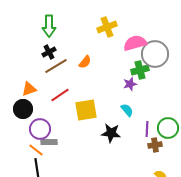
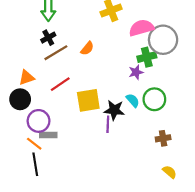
green circle: (168, 128) -> (154, 99), moved
purple line: (147, 129) -> (108, 124), moved
black star: (111, 133) -> (114, 110), moved

